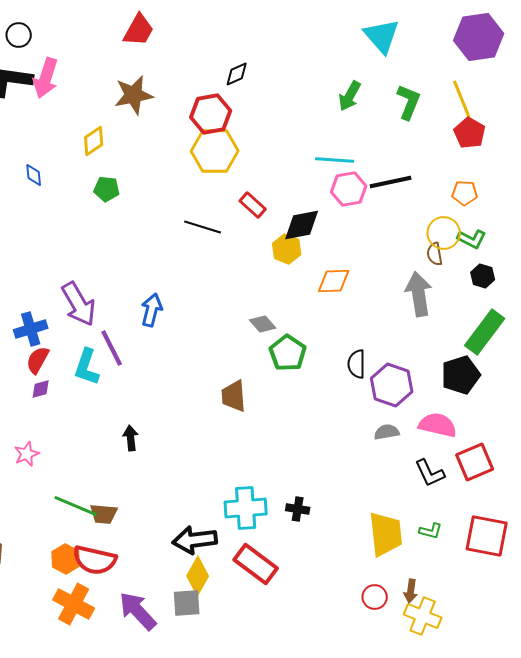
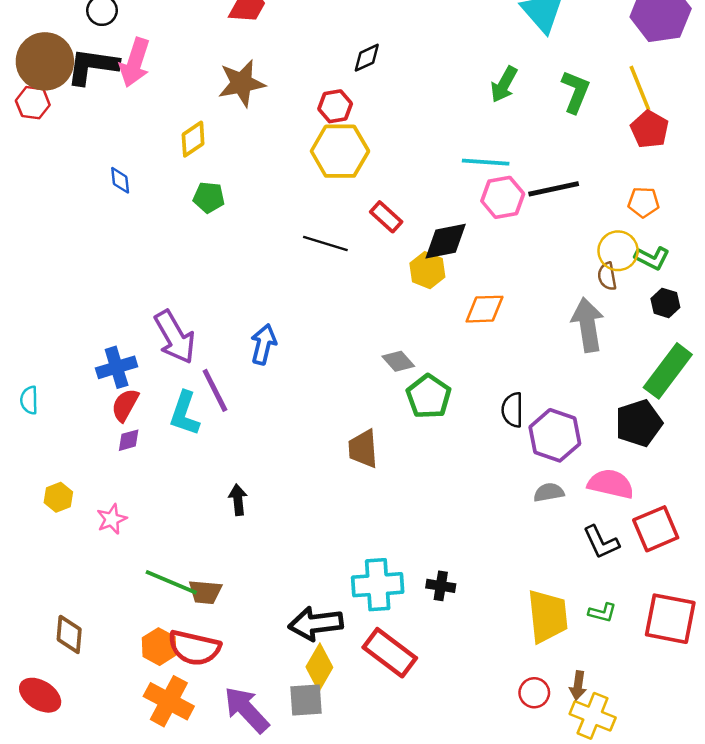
red hexagon: (211, 114) -> (335, 106), size x0.7

